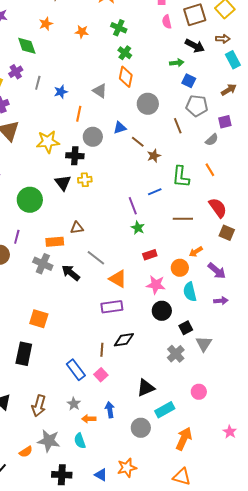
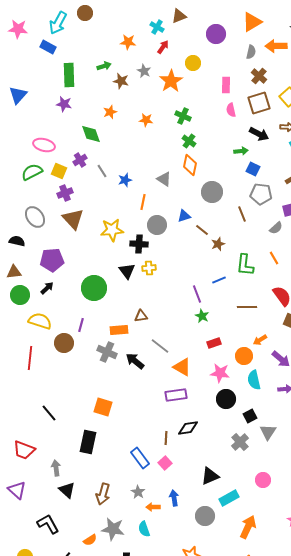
gray line: (38, 83) -> (102, 171), turned -48

